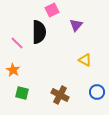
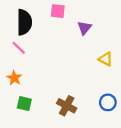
pink square: (52, 10) -> (58, 11), turned 32
black semicircle: (39, 32) -> (24, 22), moved
yellow triangle: (85, 60) -> (106, 59), moved

